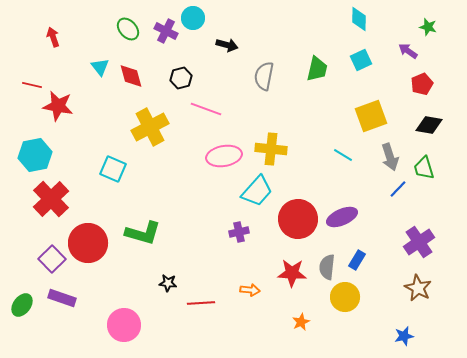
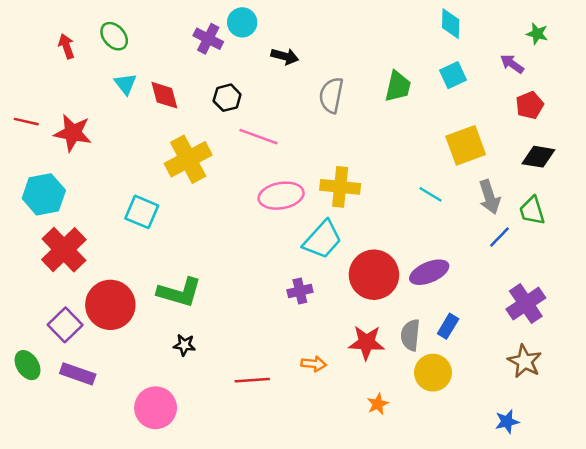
green ellipse: (128, 29) -> (114, 36), moved
red line: (32, 85) -> (26, 122), moved
black star: (168, 283) -> (184, 345), moved
green ellipse: (22, 305) -> (28, 365), moved, turned -70

